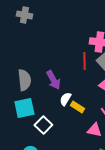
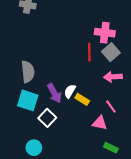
purple arrow: (53, 80) -> (54, 93), moved
cyan square: (24, 108) -> (28, 100), turned 30

